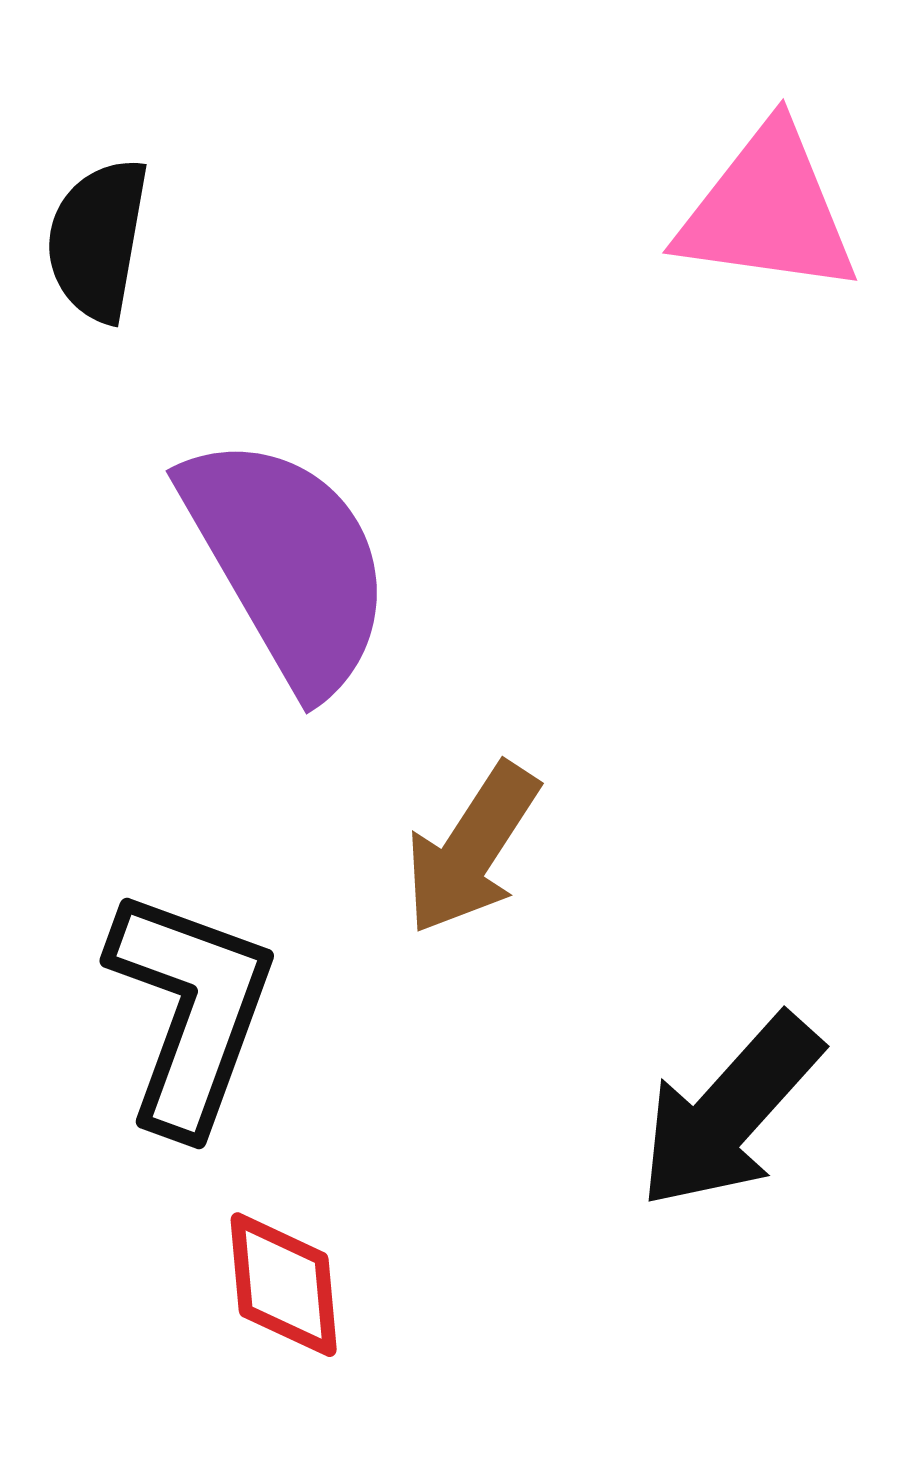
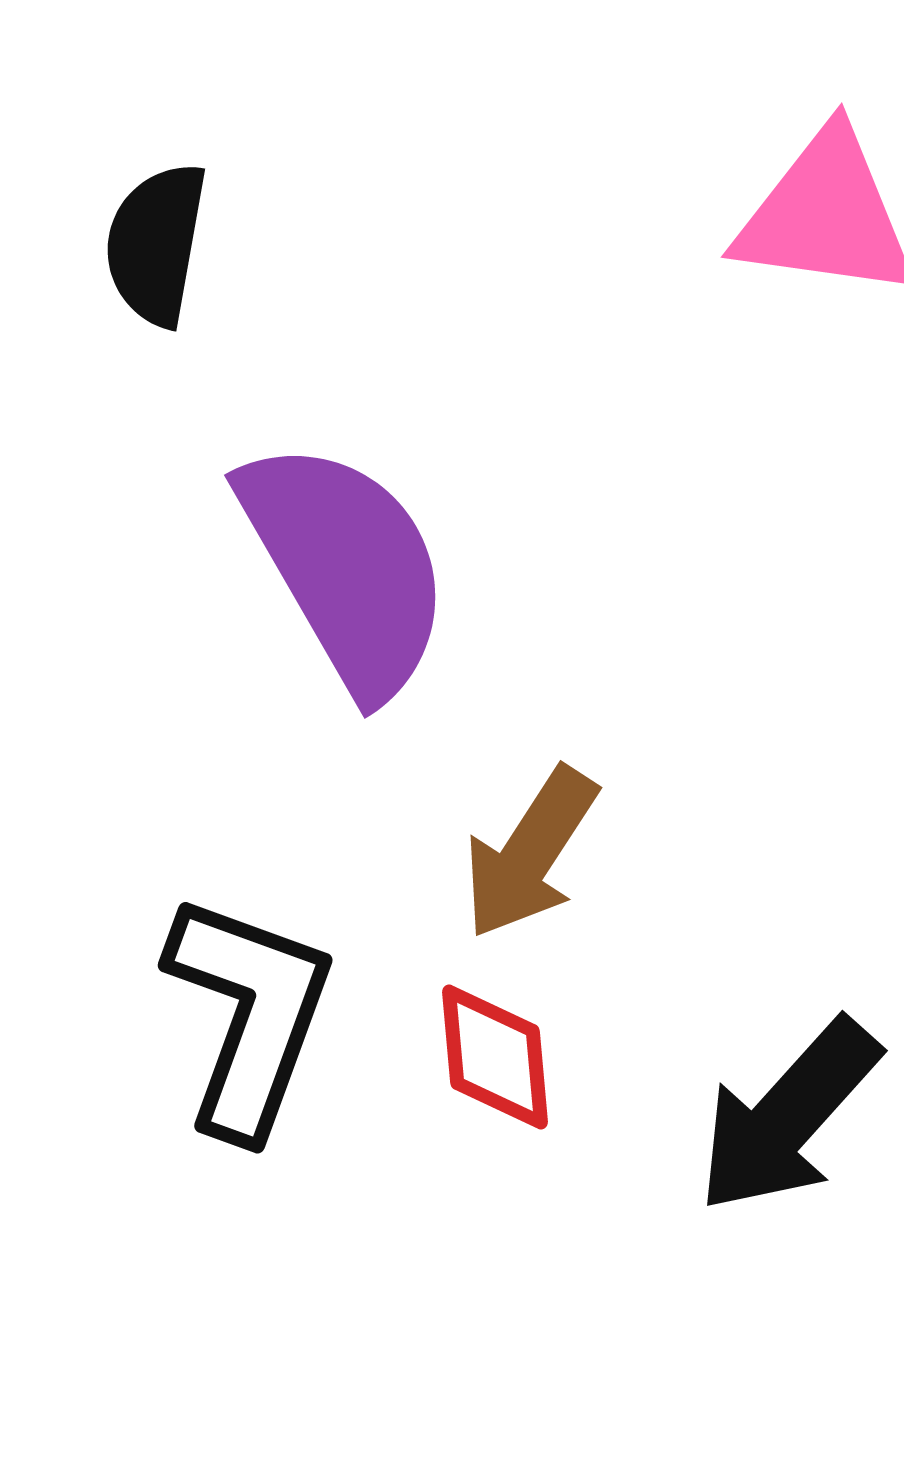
red diamond: (284, 1285) -> (495, 1057), moved

